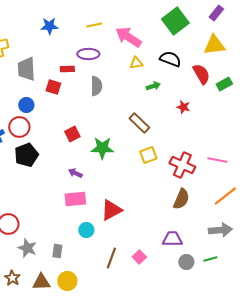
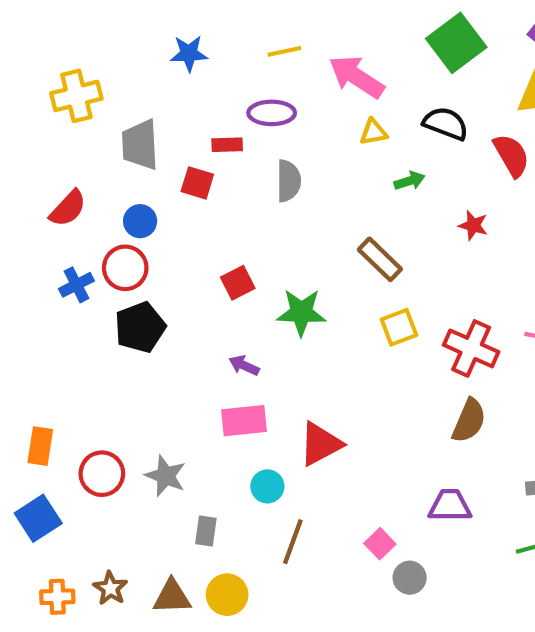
gray star: (27, 248) -> (166, 476), moved
brown line: (111, 258) -> (293, 542), moved
gray circle: (186, 262) -> (410, 578), moved

